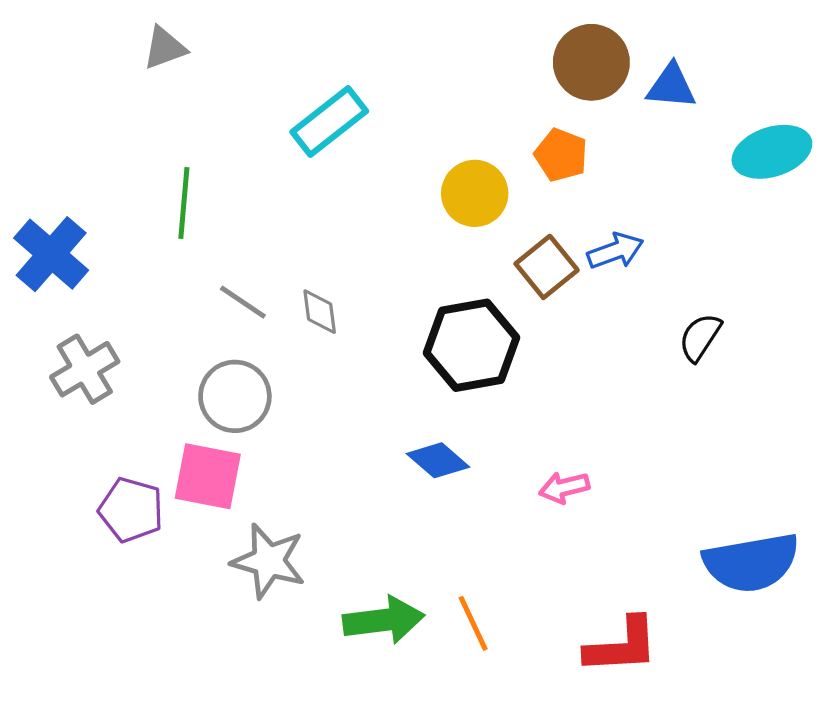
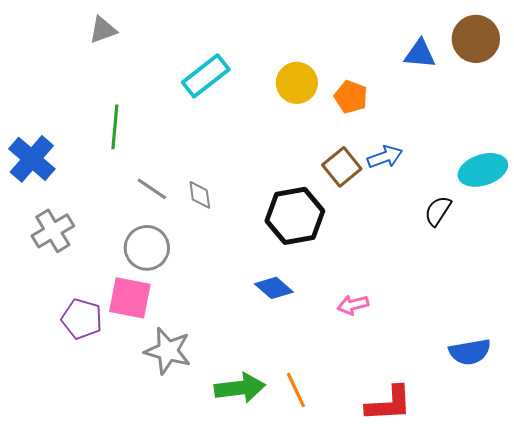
brown circle: (591, 62) -> (476, 39), moved
cyan ellipse: (772, 152) -> (483, 170), moved
yellow circle: (475, 193) -> (297, 83), moved
blue semicircle: (751, 563) -> (470, 352), size x0.7

